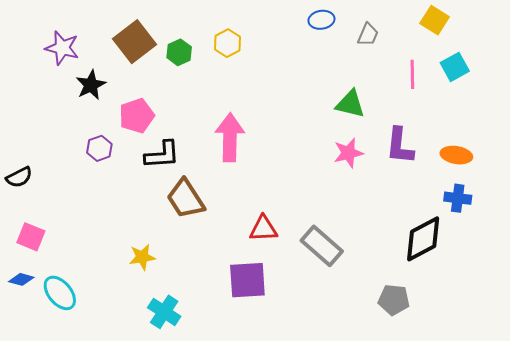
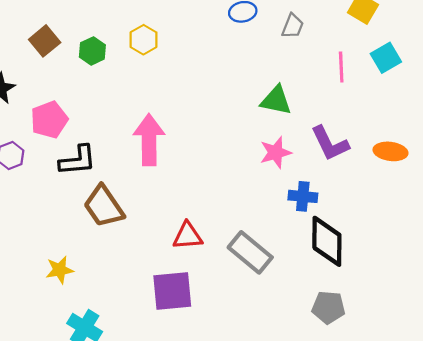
brown square: (134, 42) -> (45, 41), size x0.7
purple L-shape: (400, 146) -> (330, 143), turned -30
blue cross: (458, 198) -> (303, 196), moved
black diamond: (423, 239) -> (327, 241), moved, turned -60

